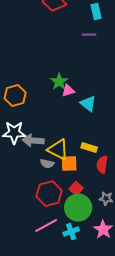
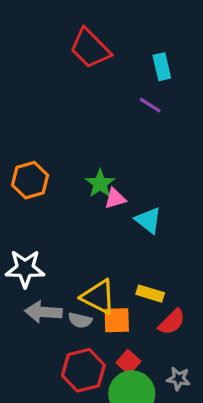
purple line: (89, 35) -> (150, 105), turned 32
orange hexagon: (15, 96) -> (30, 180), moved
gray arrow: (33, 141) -> (43, 312), moved
red semicircle: (102, 165) -> (172, 322), turned -144

